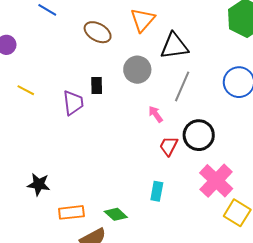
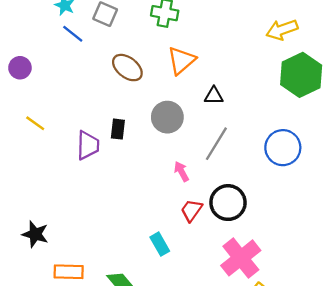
black triangle: (174, 46) -> (214, 96), size x0.6
cyan rectangle: (157, 191) -> (160, 244), moved, turned -48

